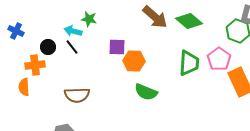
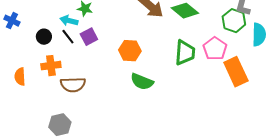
purple square: (117, 47) -> (89, 37), moved, turned -30
orange cross: (35, 65) -> (51, 66), moved

